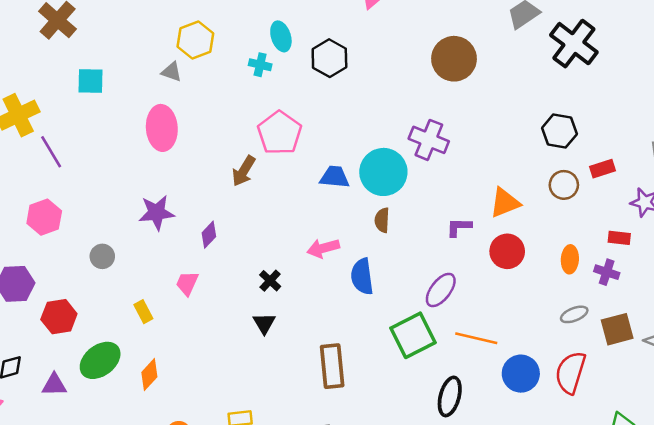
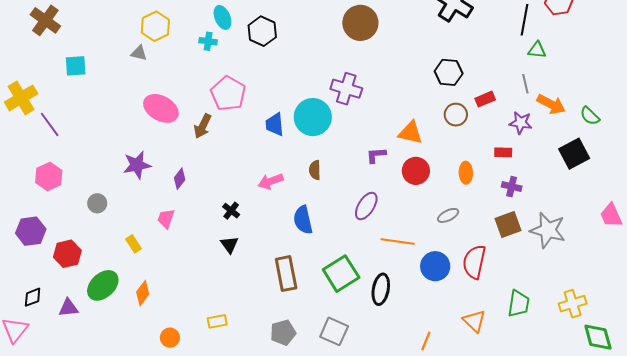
pink ellipse: (162, 128) -> (161, 108), moved, turned -52
blue trapezoid: (335, 177) -> (275, 124), turned -95
orange triangle: (505, 203) -> (411, 133), turned 40
brown semicircle: (382, 220) -> (315, 170), moved
purple cross: (607, 272) -> (512, 187), moved
blue semicircle: (362, 277) -> (303, 220), moved
gray ellipse: (574, 314) -> (448, 215), moved
green square: (413, 335) -> (341, 274), moved

